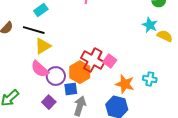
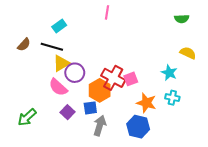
cyan star: (150, 25) -> (169, 73), moved
pink square: (110, 61) -> (131, 79), turned 32
purple circle: (56, 76) -> (75, 73), moved
purple square: (49, 102) -> (67, 112), moved

